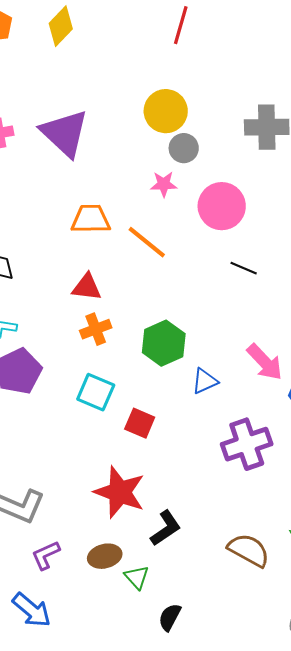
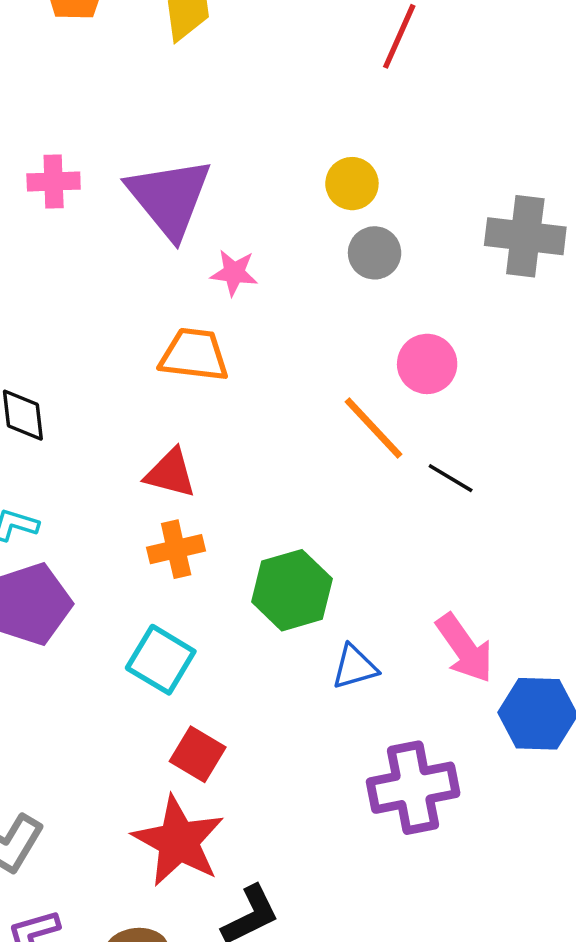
yellow circle: (166, 111) -> (352, 184), size x0.7
pink star: (164, 184) -> (234, 273), moved
pink circle: (222, 206) -> (427, 364), size x0.7
orange line: (147, 242) -> (373, 428), moved
red square: (140, 423) -> (198, 754), moved

